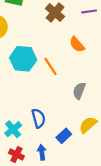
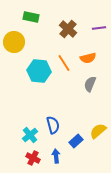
orange semicircle: (77, 44) -> (88, 58), turned -63
orange line: (51, 66) -> (64, 63), moved
gray semicircle: (79, 91) -> (90, 84), moved

